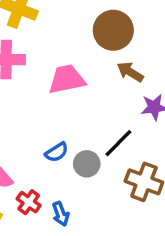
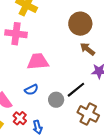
pink trapezoid: (67, 79) -> (38, 61), moved
blue semicircle: (57, 152) -> (31, 90), moved

